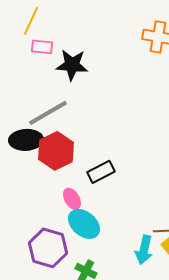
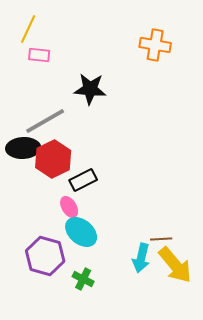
black star: (72, 65) -> (90, 89), moved
black rectangle: (101, 172) -> (83, 180), moved

